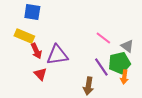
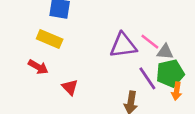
gray triangle: (127, 46) -> (165, 52), moved, turned -32
red arrow: (36, 51) -> (38, 67), moved, turned -35
purple triangle: (57, 55) -> (123, 45), moved

